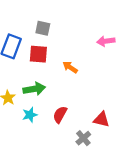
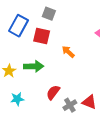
cyan star: (30, 115) -> (17, 99), moved
gray cross: (83, 138) -> (70, 105), moved

